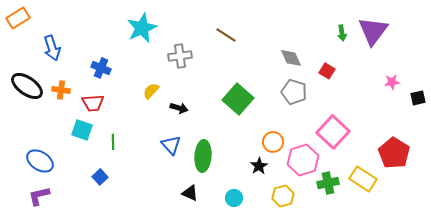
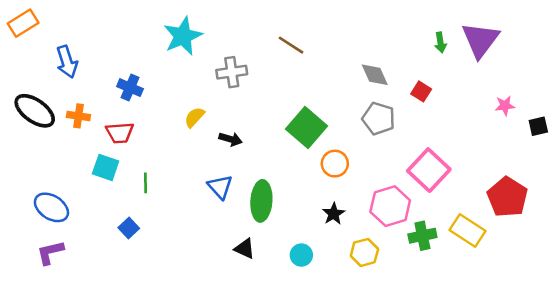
orange circle: (273, 142) -> (335, 164), moved

